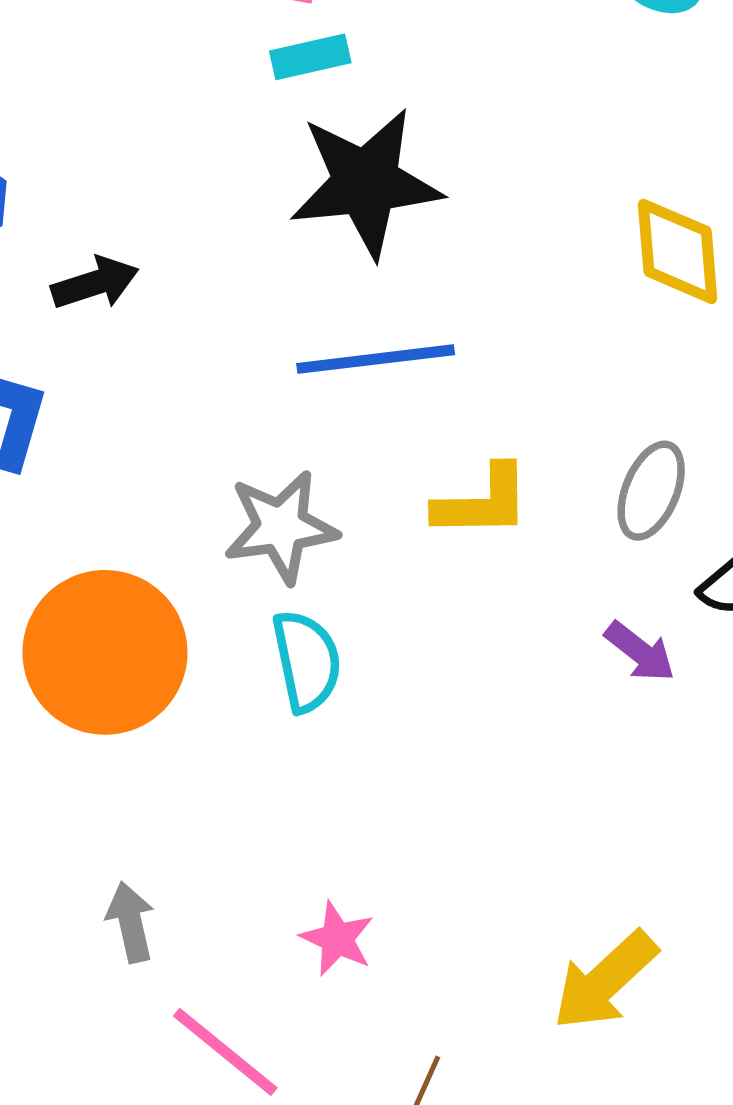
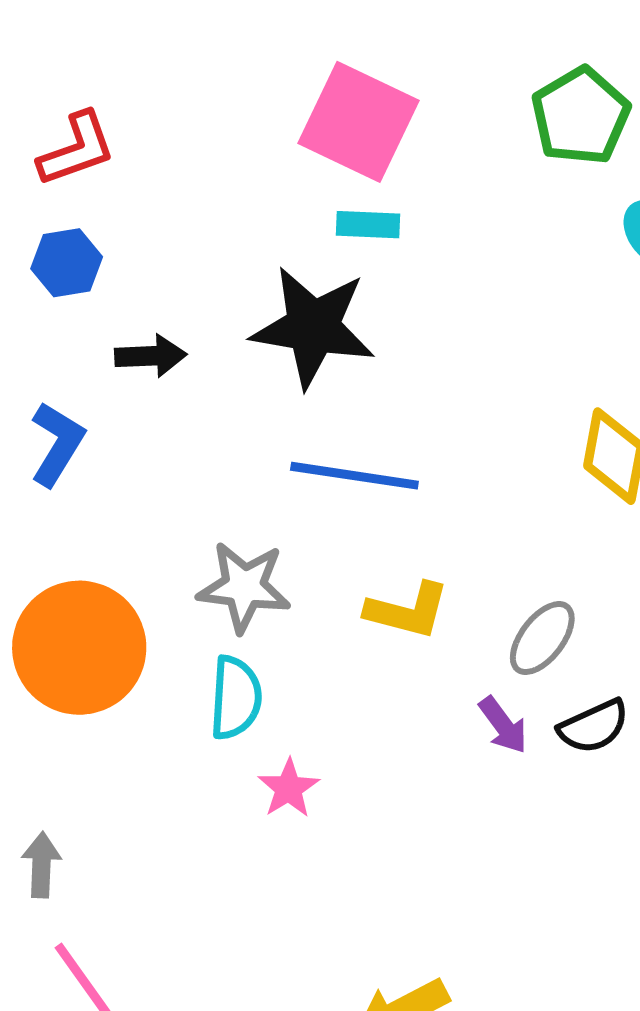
black star: (366, 183) -> (313, 327), moved
purple arrow: (640, 652) -> (503, 725), moved
pink star: (337, 939) -> (289, 788), moved

